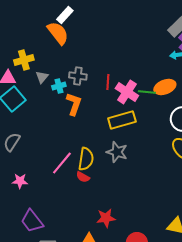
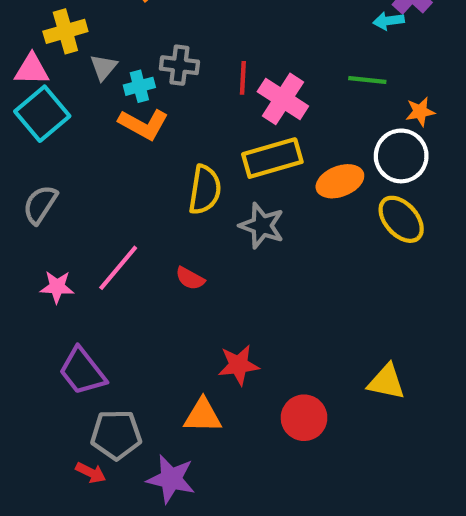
orange ellipse: (165, 87) -> (340, 181), moved
green line: (147, 92) -> (367, 80), moved
orange L-shape: (74, 104) -> (144, 124), moved, turned 100
yellow semicircle: (86, 159) -> (205, 190), moved
pink line: (62, 163) -> (118, 268), moved

